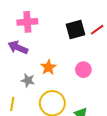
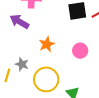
gray star: (28, 80) -> (22, 64), moved

